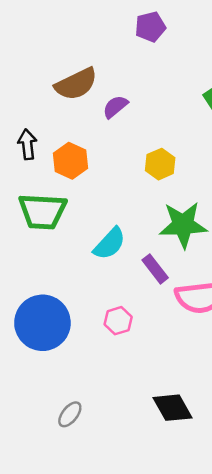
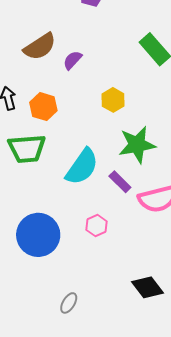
cyan semicircle: (110, 244) -> (82, 167), size x1.4

